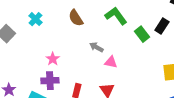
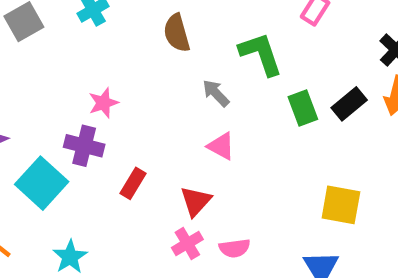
gray arrow: (96, 47) -> (216, 93), moved

